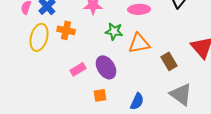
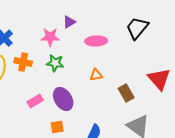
green star: (114, 31) -> (55, 63), moved
orange triangle: (139, 43) -> (96, 75), size x0.6

